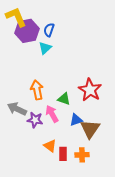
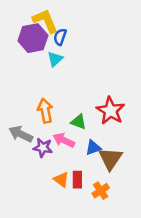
yellow L-shape: (16, 17) -> (45, 21), moved
pink arrow: (52, 114) -> (64, 140), turned -36
red rectangle: (63, 154) -> (77, 180), moved
orange cross: (82, 155) -> (101, 191), turned -32

